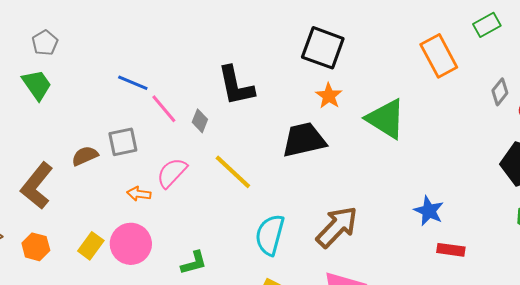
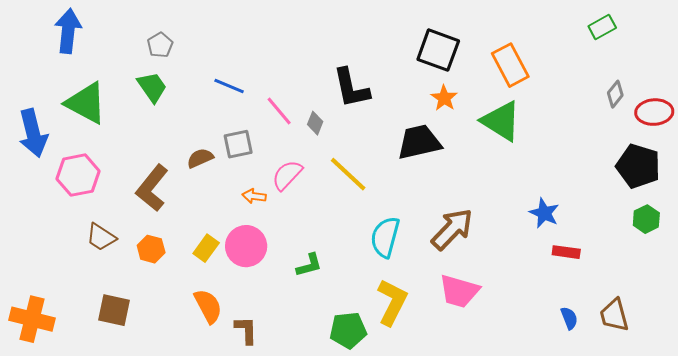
orange rectangle: (439, 56) -> (510, 65), moved
blue line: (133, 83) -> (229, 86), moved

